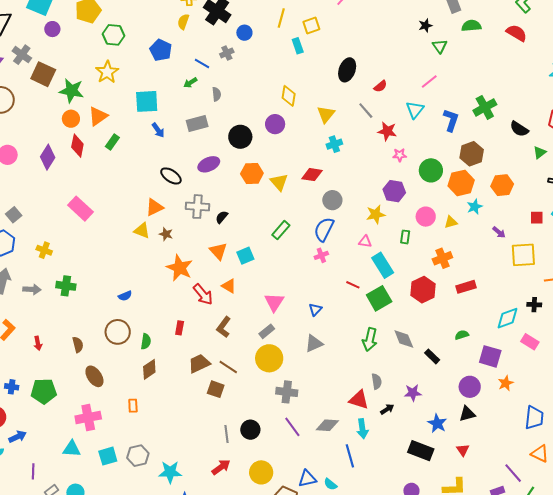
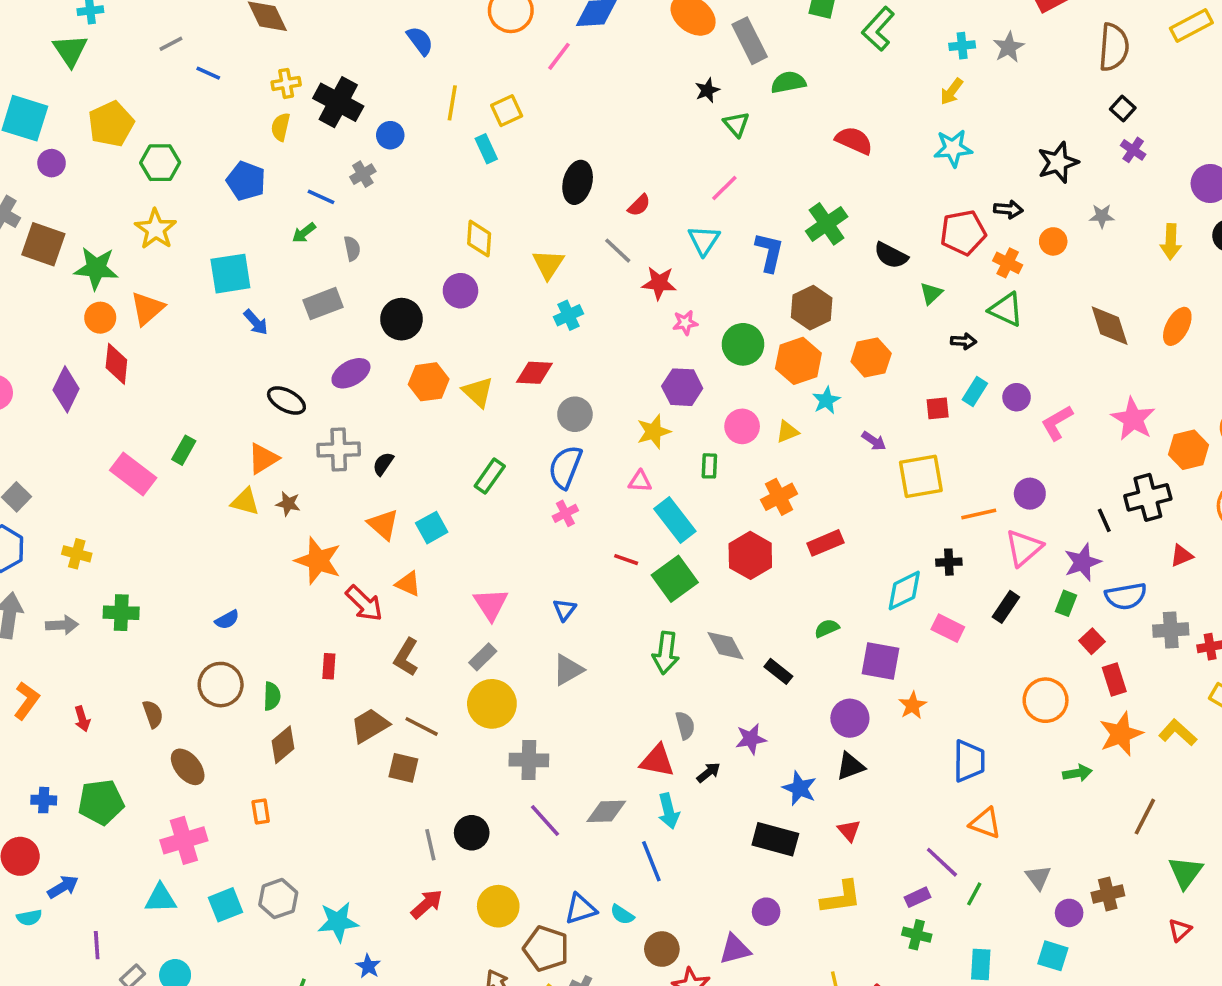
red semicircle: (517, 33) -> (854, 140), moved
green rectangle: (112, 142) -> (184, 450), moved

